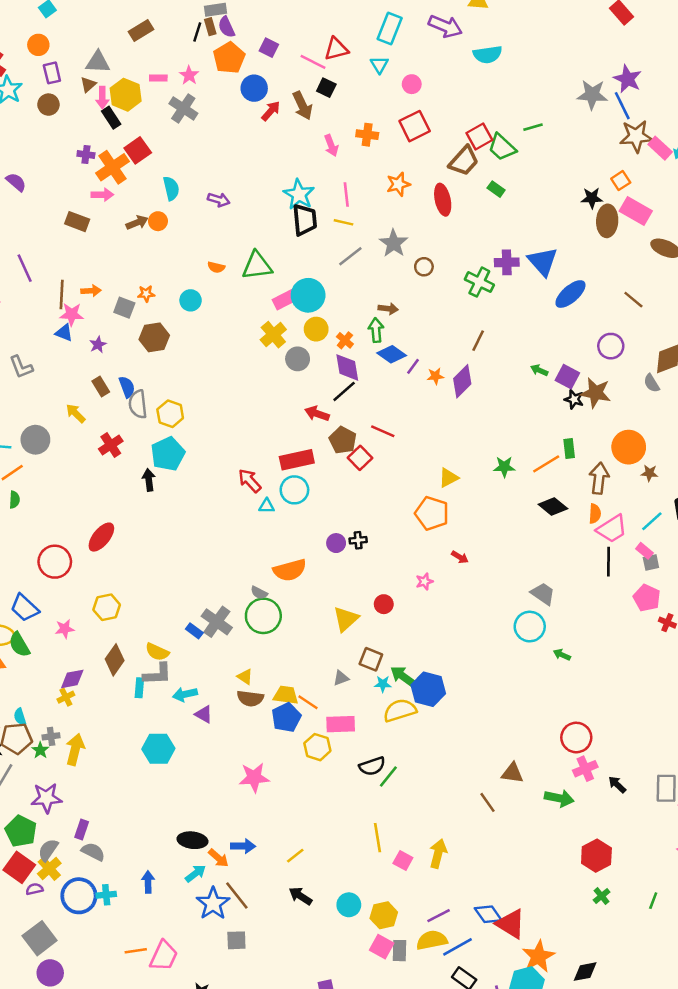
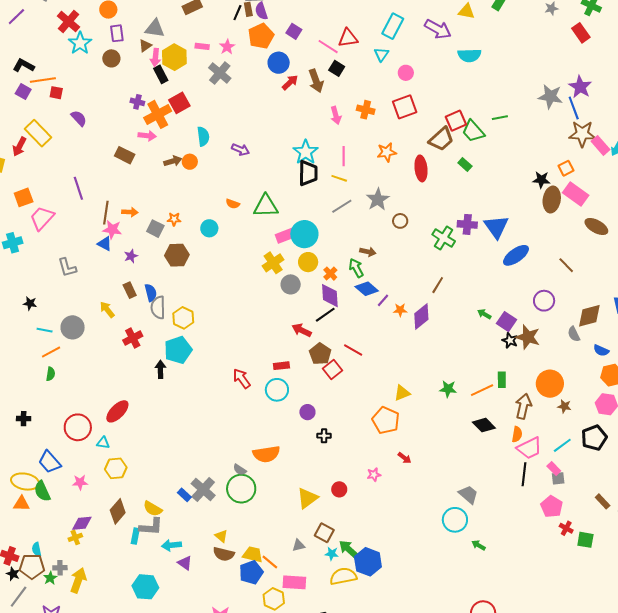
green arrow: (376, 330) -> (356, 268), turned -30
red rectangle: (297, 460) -> (281, 366), size x0.6
cyan triangle: (267, 506) -> (103, 443), moved
purple circle: (336, 543) -> (307, 412), moved

